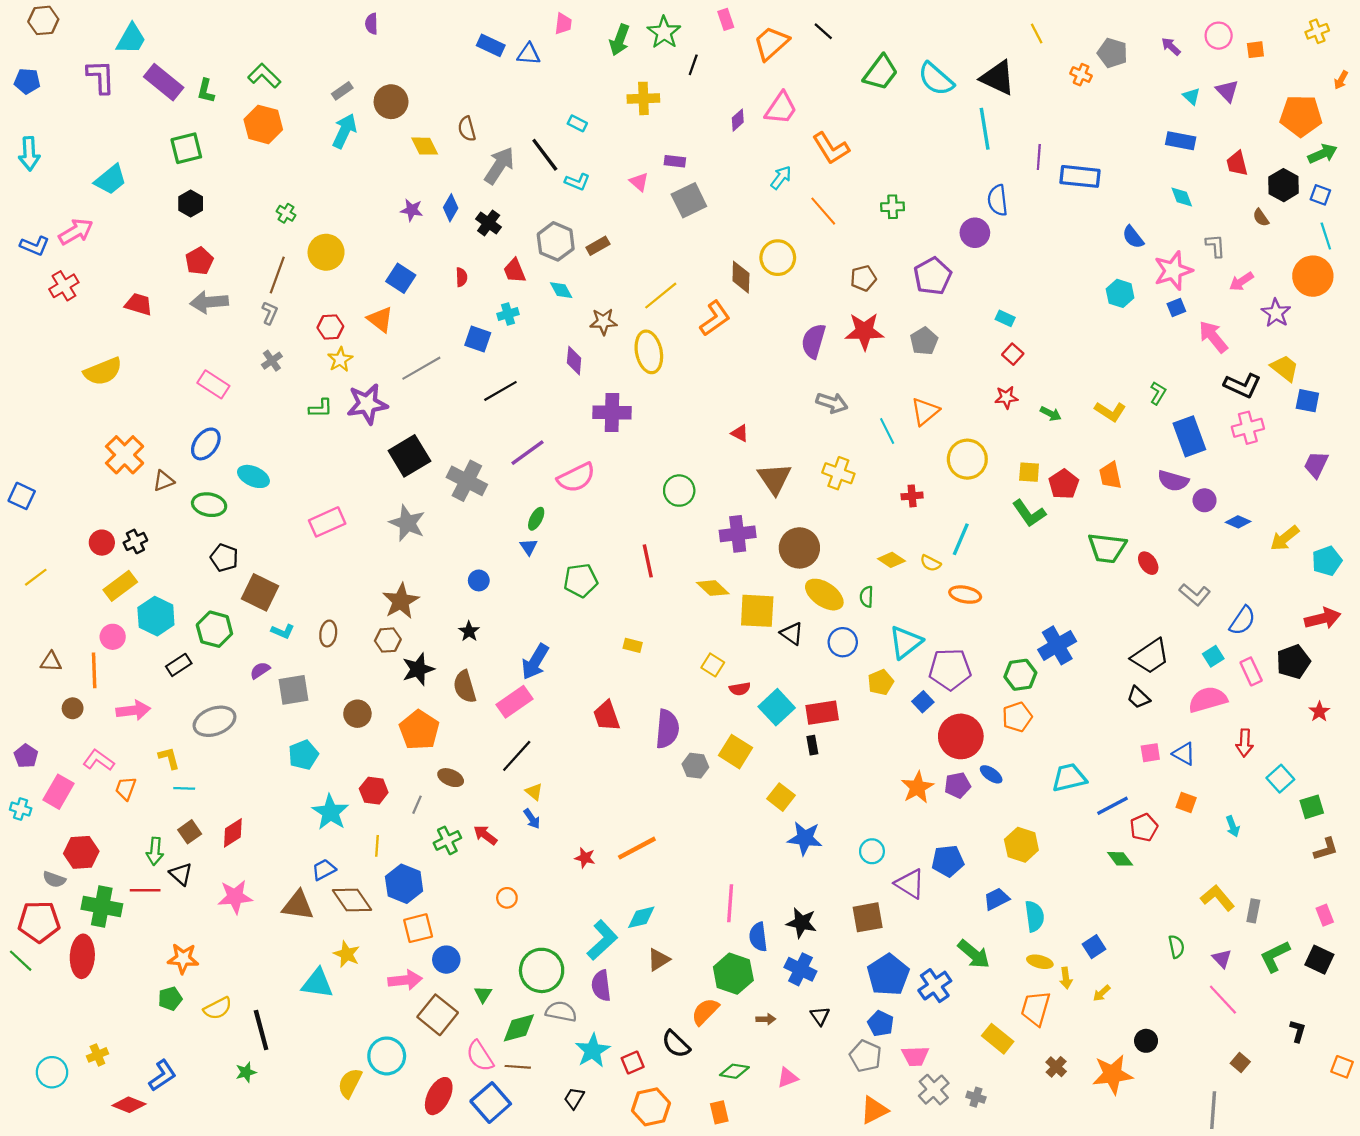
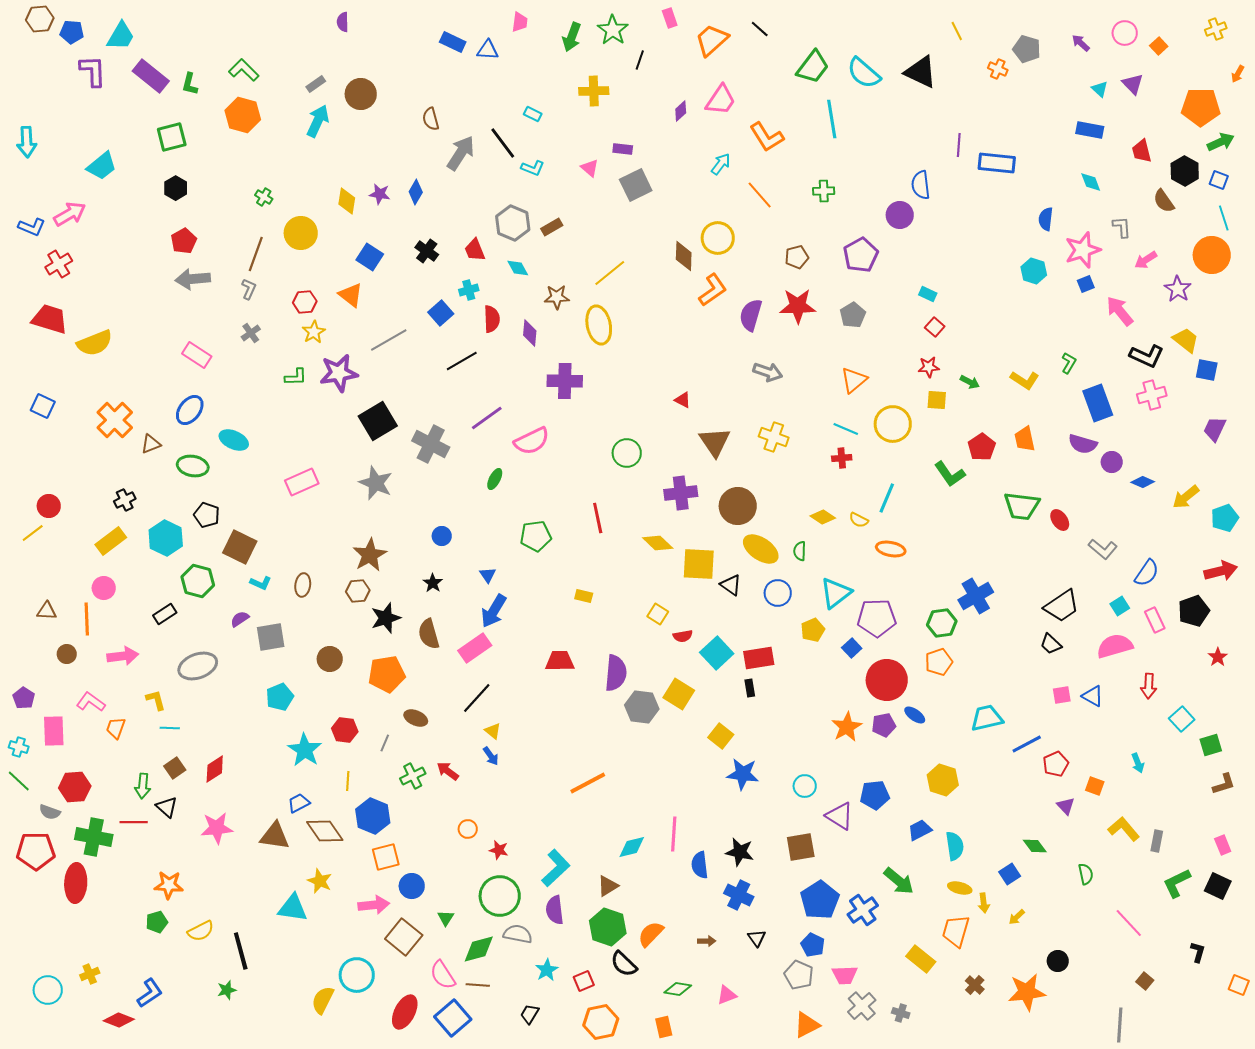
orange square: (1255, 50) -> (1159, 46), turned -36
blue pentagon: (27, 81) -> (72, 32), moved
cyan line: (985, 129) -> (832, 119), moved
yellow diamond: (425, 146) -> (347, 201), moved, turned 36
brown semicircle: (1261, 218) -> (1164, 201), size x1.4
black cross: (489, 223) -> (427, 251), moved
blue semicircle: (1133, 237) -> (1046, 219), turned 45
red semicircle: (461, 277) -> (492, 319), moved, size x1.5
red trapezoid: (139, 304) -> (50, 319), moved, size x1.4
orange L-shape: (715, 318) -> (713, 290), moved
blue square: (478, 339) -> (441, 313), turned 30
cyan line: (887, 431) -> (846, 429), moved, turned -40
yellow square: (1029, 472) -> (937, 400), moved
blue square: (22, 496) -> (43, 406), moved
red circle: (102, 543) -> (49, 506), moved
blue triangle: (529, 547) -> (488, 575), moved
cyan hexagon: (156, 616) -> (166, 538), moved
red trapezoid: (607, 716) -> (560, 661), turned 108
orange pentagon: (419, 730) -> (387, 674), turned 30
gray hexagon: (695, 766) -> (642, 707), size x1.4
pink rectangle: (58, 792) -> (54, 731), turned -32
orange square: (1186, 803) -> (1095, 786), moved
red star: (585, 858) -> (499, 850), moved
green diamond: (1120, 859) -> (1035, 846), moved
cyan diamond: (641, 917) -> (632, 847), moved
purple triangle: (1222, 958) -> (1066, 806), moved
green line: (21, 961) -> (19, 781), moved
green hexagon: (733, 974) -> (608, 927), moved
cyan star: (593, 1051) -> (547, 970), size x0.7

